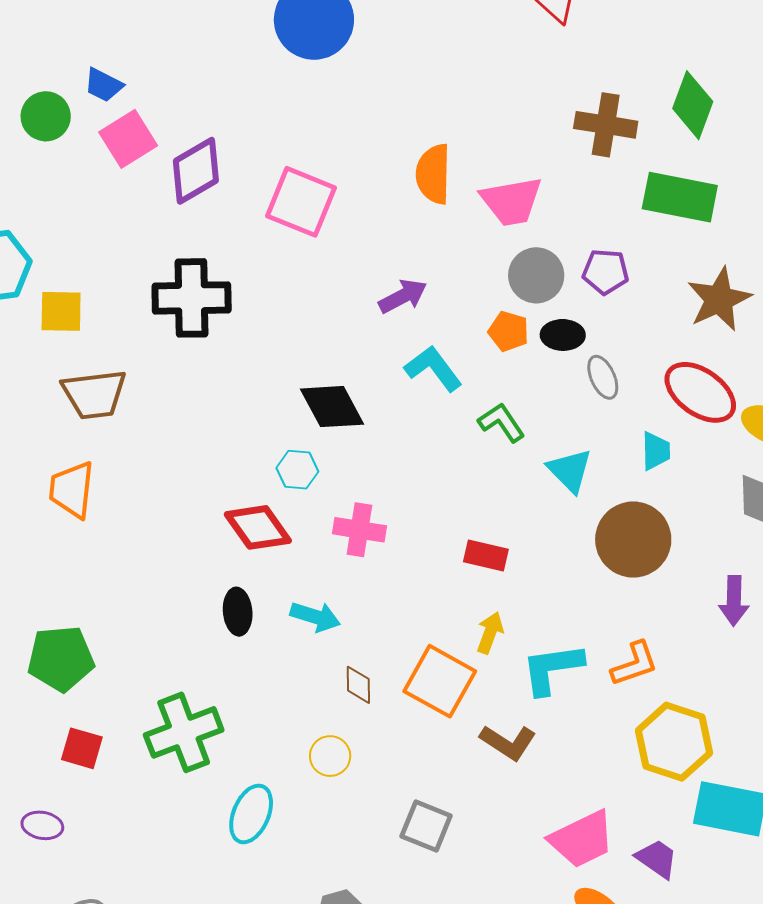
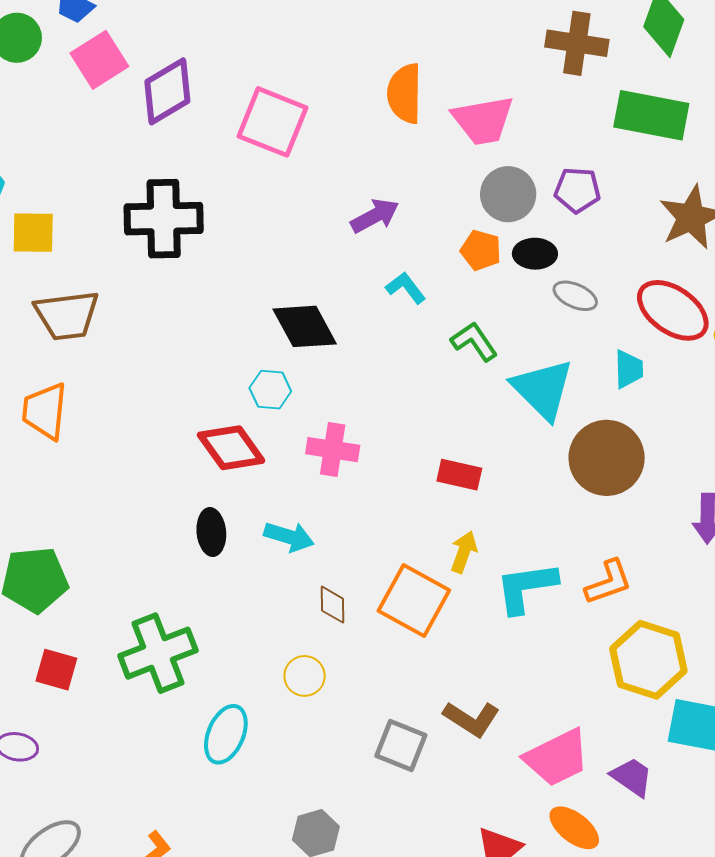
cyan L-shape: (433, 368) -> (406, 288), size x0.7
gray ellipse: (603, 377) -> (575, 296), turned -42
cyan triangle: (570, 471) -> (543, 389), size x1.4
brown L-shape: (508, 742) -> (472, 719), moved

